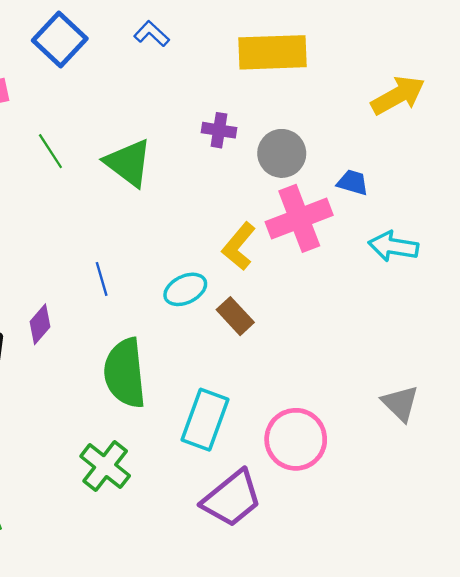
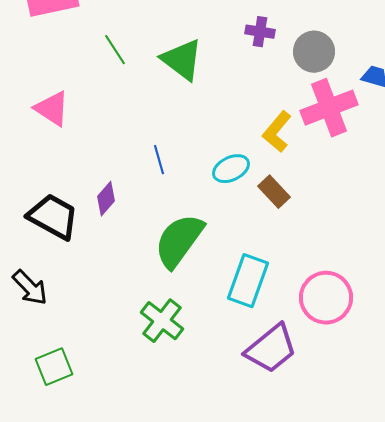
green semicircle: (125, 373) -> (179, 241), turned 42

